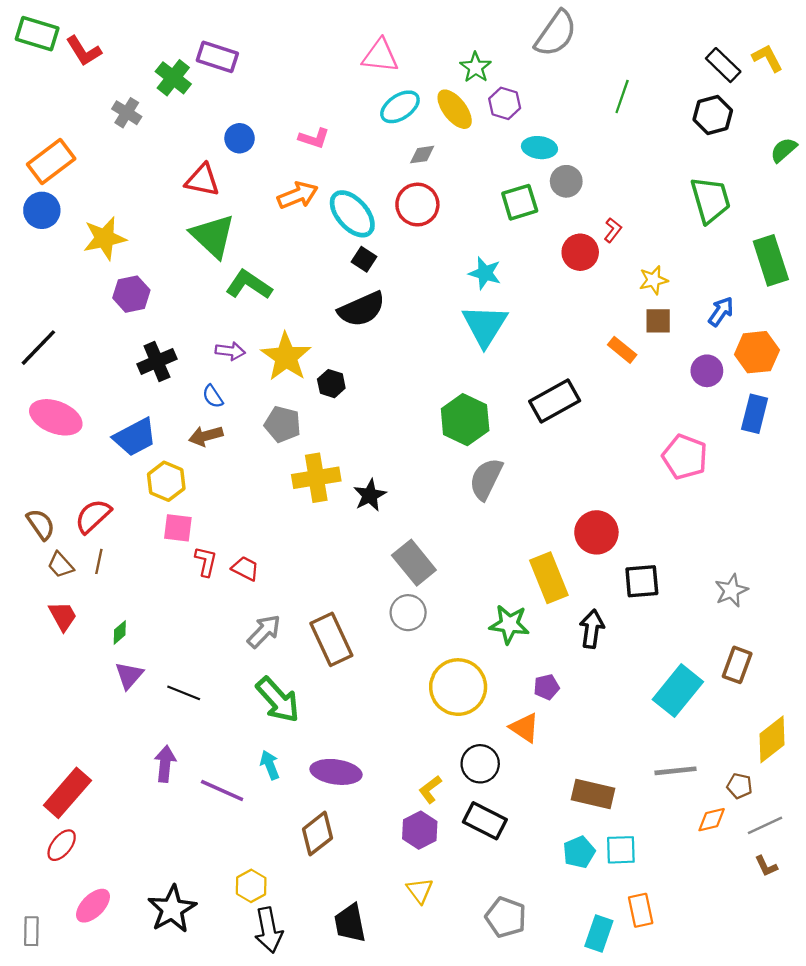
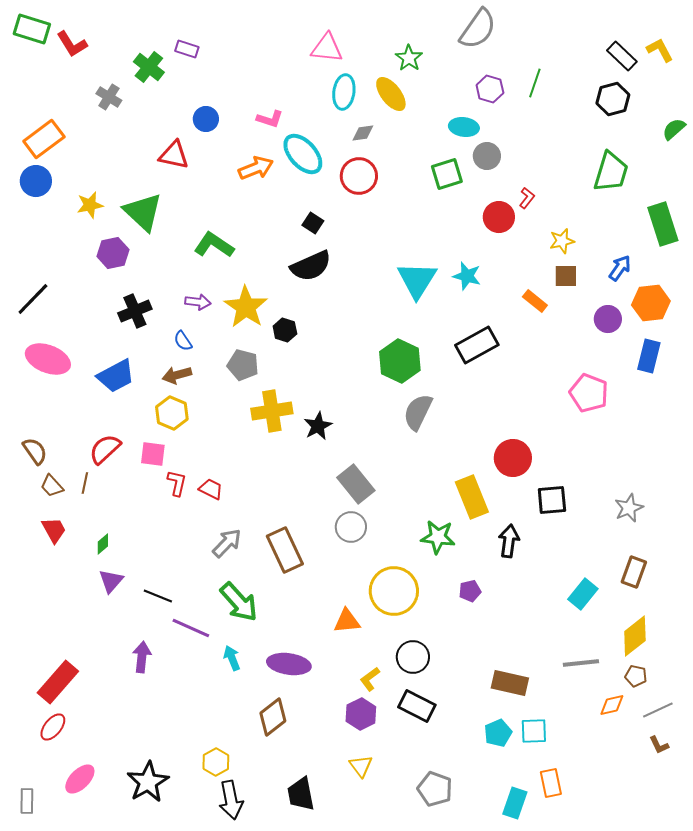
purple rectangle: (217, 57) -> (187, 49), size x0.7
purple hexagon: (505, 103) -> (490, 89), moved
cyan ellipse: (400, 107) -> (344, 92), turned -48
green trapezoid: (710, 200) -> (611, 172), turned 33
cyan ellipse: (352, 214) -> (303, 154), moved
green triangle: (213, 236) -> (143, 212), moved
yellow star: (105, 238) -> (90, 205), size x0.7
cyan star: (485, 273) -> (467, 276), moved
yellow hexagon: (166, 481) -> (172, 413), moved
red semicircle: (93, 516) -> (105, 449), moved
cyan rectangle: (678, 691) -> (583, 594), size x0.7
orange triangle: (524, 728) -> (347, 621), moved, turned -40
yellow diamond: (772, 739) -> (635, 636), moved
purple line: (222, 791) -> (191, 628), moved

